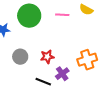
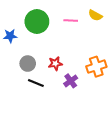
black line: (43, 82) -> (36, 83), moved

